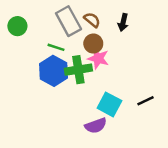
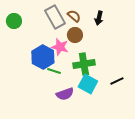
green line: (56, 47) -> (54, 71), moved
pink star: (98, 58) -> (60, 47), moved
green cross: (78, 70) -> (84, 64), moved
purple semicircle: (96, 126) -> (65, 94), moved

